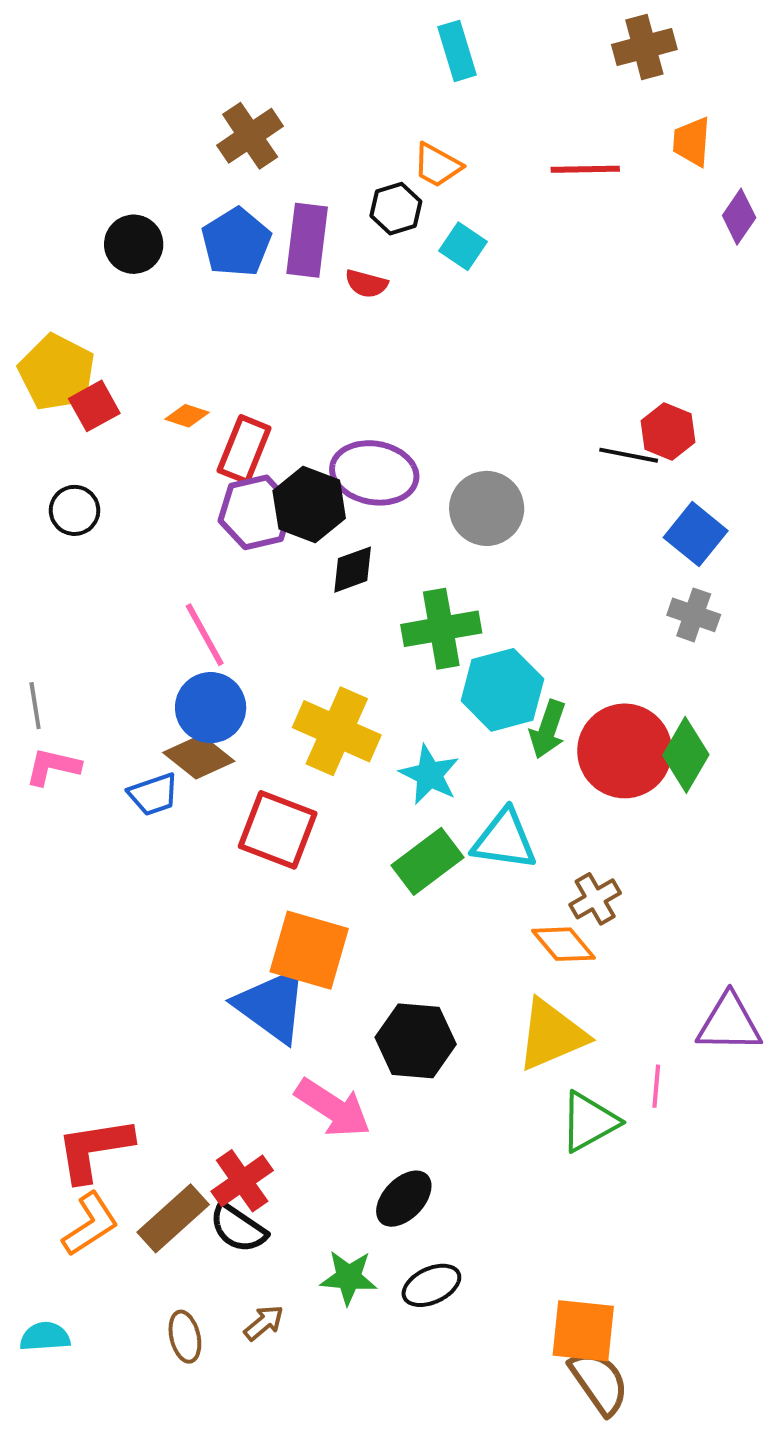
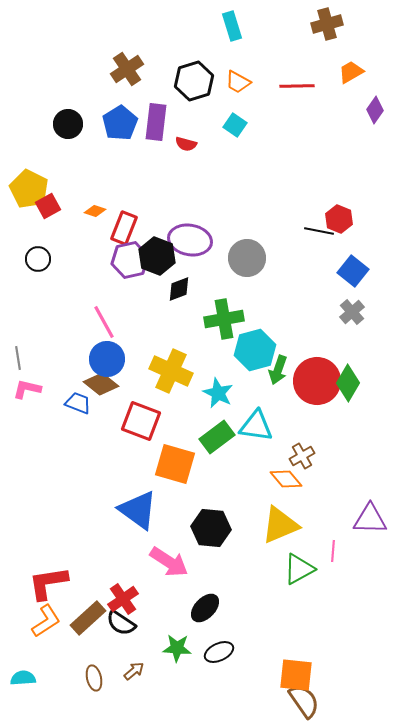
orange trapezoid: (692, 142) -> (351, 72), turned 56
orange trapezoid: (437, 165) -> (238, 82), moved
black hexagon: (396, 209) -> (194, 81), moved, size x1.5
gray cross: (694, 615) -> (352, 312), turned 30
blue trapezoid: (153, 794) -> (78, 403), turned -140
orange square: (309, 950) -> (175, 464), moved

